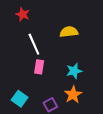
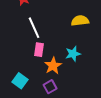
yellow semicircle: (69, 32) -> (80, 21), moved
orange star: (73, 95) -> (53, 66), moved

